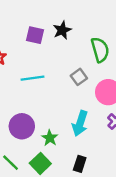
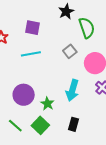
black star: (62, 30) -> (66, 12), moved
purple square: (35, 35) -> (33, 28), moved

